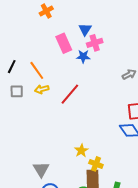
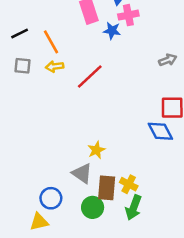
black line: (12, 67) -> (20, 33), turned 32
yellow cross: (96, 164) -> (129, 184), moved
gray triangle: (41, 169) -> (82, 173), moved, turned -30

